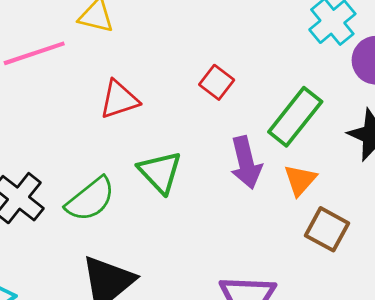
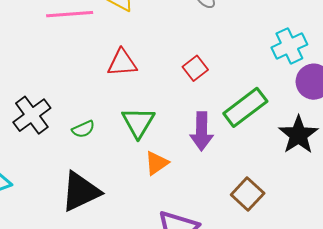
orange triangle: (300, 180) -> (157, 163), moved
green semicircle: (90, 199) -> (83, 129), size x0.6

